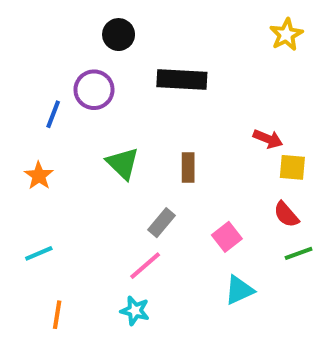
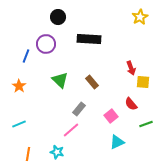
red arrow: (268, 139) -> (131, 68), turned 48
brown rectangle: (188, 167) -> (92, 82), turned -40
red semicircle: (286, 214) -> (131, 104), moved
cyan star: (135, 311) -> (57, 152), moved

